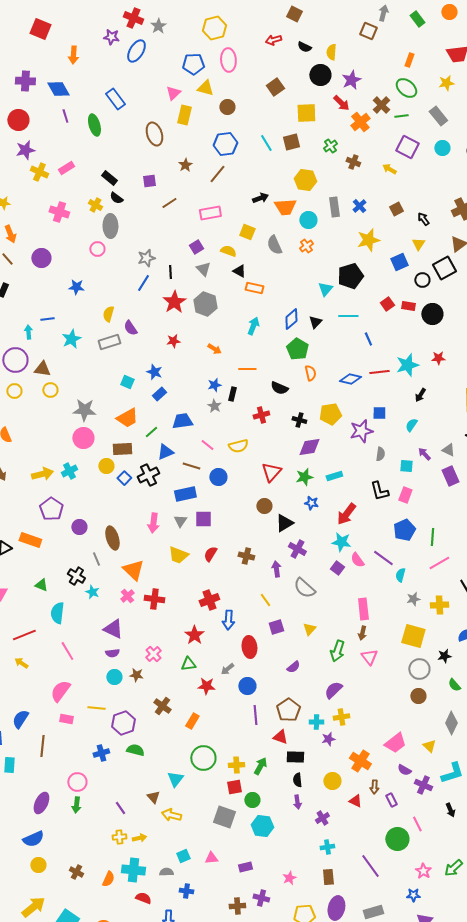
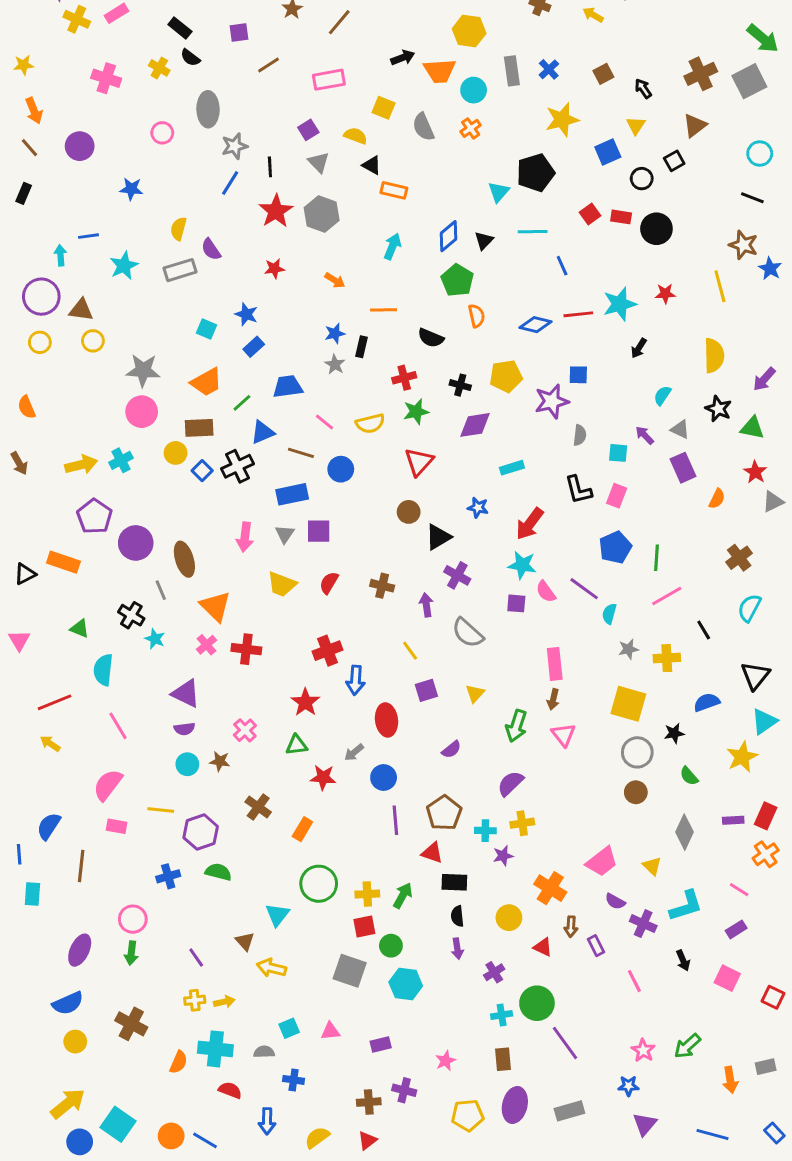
gray ellipse: (110, 226) -> (208, 109), moved
black square: (444, 268) -> (674, 161), size x0.6
cyan semicircle: (411, 425) -> (662, 395), moved
green star: (304, 477) -> (416, 412), moved
purple circle: (79, 527) -> (136, 543), size x1.5
purple square: (337, 568) -> (516, 603), turned -32
green circle: (397, 839) -> (537, 1003), moved
brown cross: (76, 872) -> (131, 1024), moved, size x1.5

